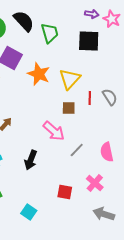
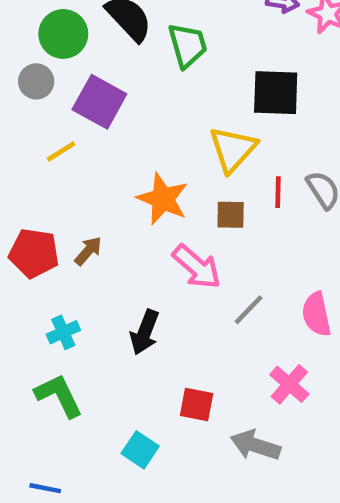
black square: (89, 41) -> (276, 93), moved
orange star: (39, 74) -> (163, 199), moved
red square: (65, 192) -> (197, 405), moved
gray arrow: (104, 214) -> (255, 445), moved

